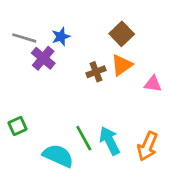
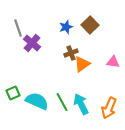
blue star: (61, 37) -> (66, 27), moved
gray line: (24, 38) -> (18, 28), turned 54
orange triangle: (122, 65) -> (82, 64), moved
cyan semicircle: (58, 156) -> (37, 101), moved

